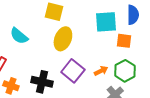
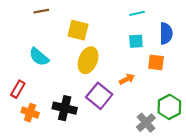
cyan square: (106, 22) -> (136, 41), size x0.6
orange arrow: (101, 71) -> (127, 79), moved
green hexagon: (125, 71) -> (169, 107), moved

